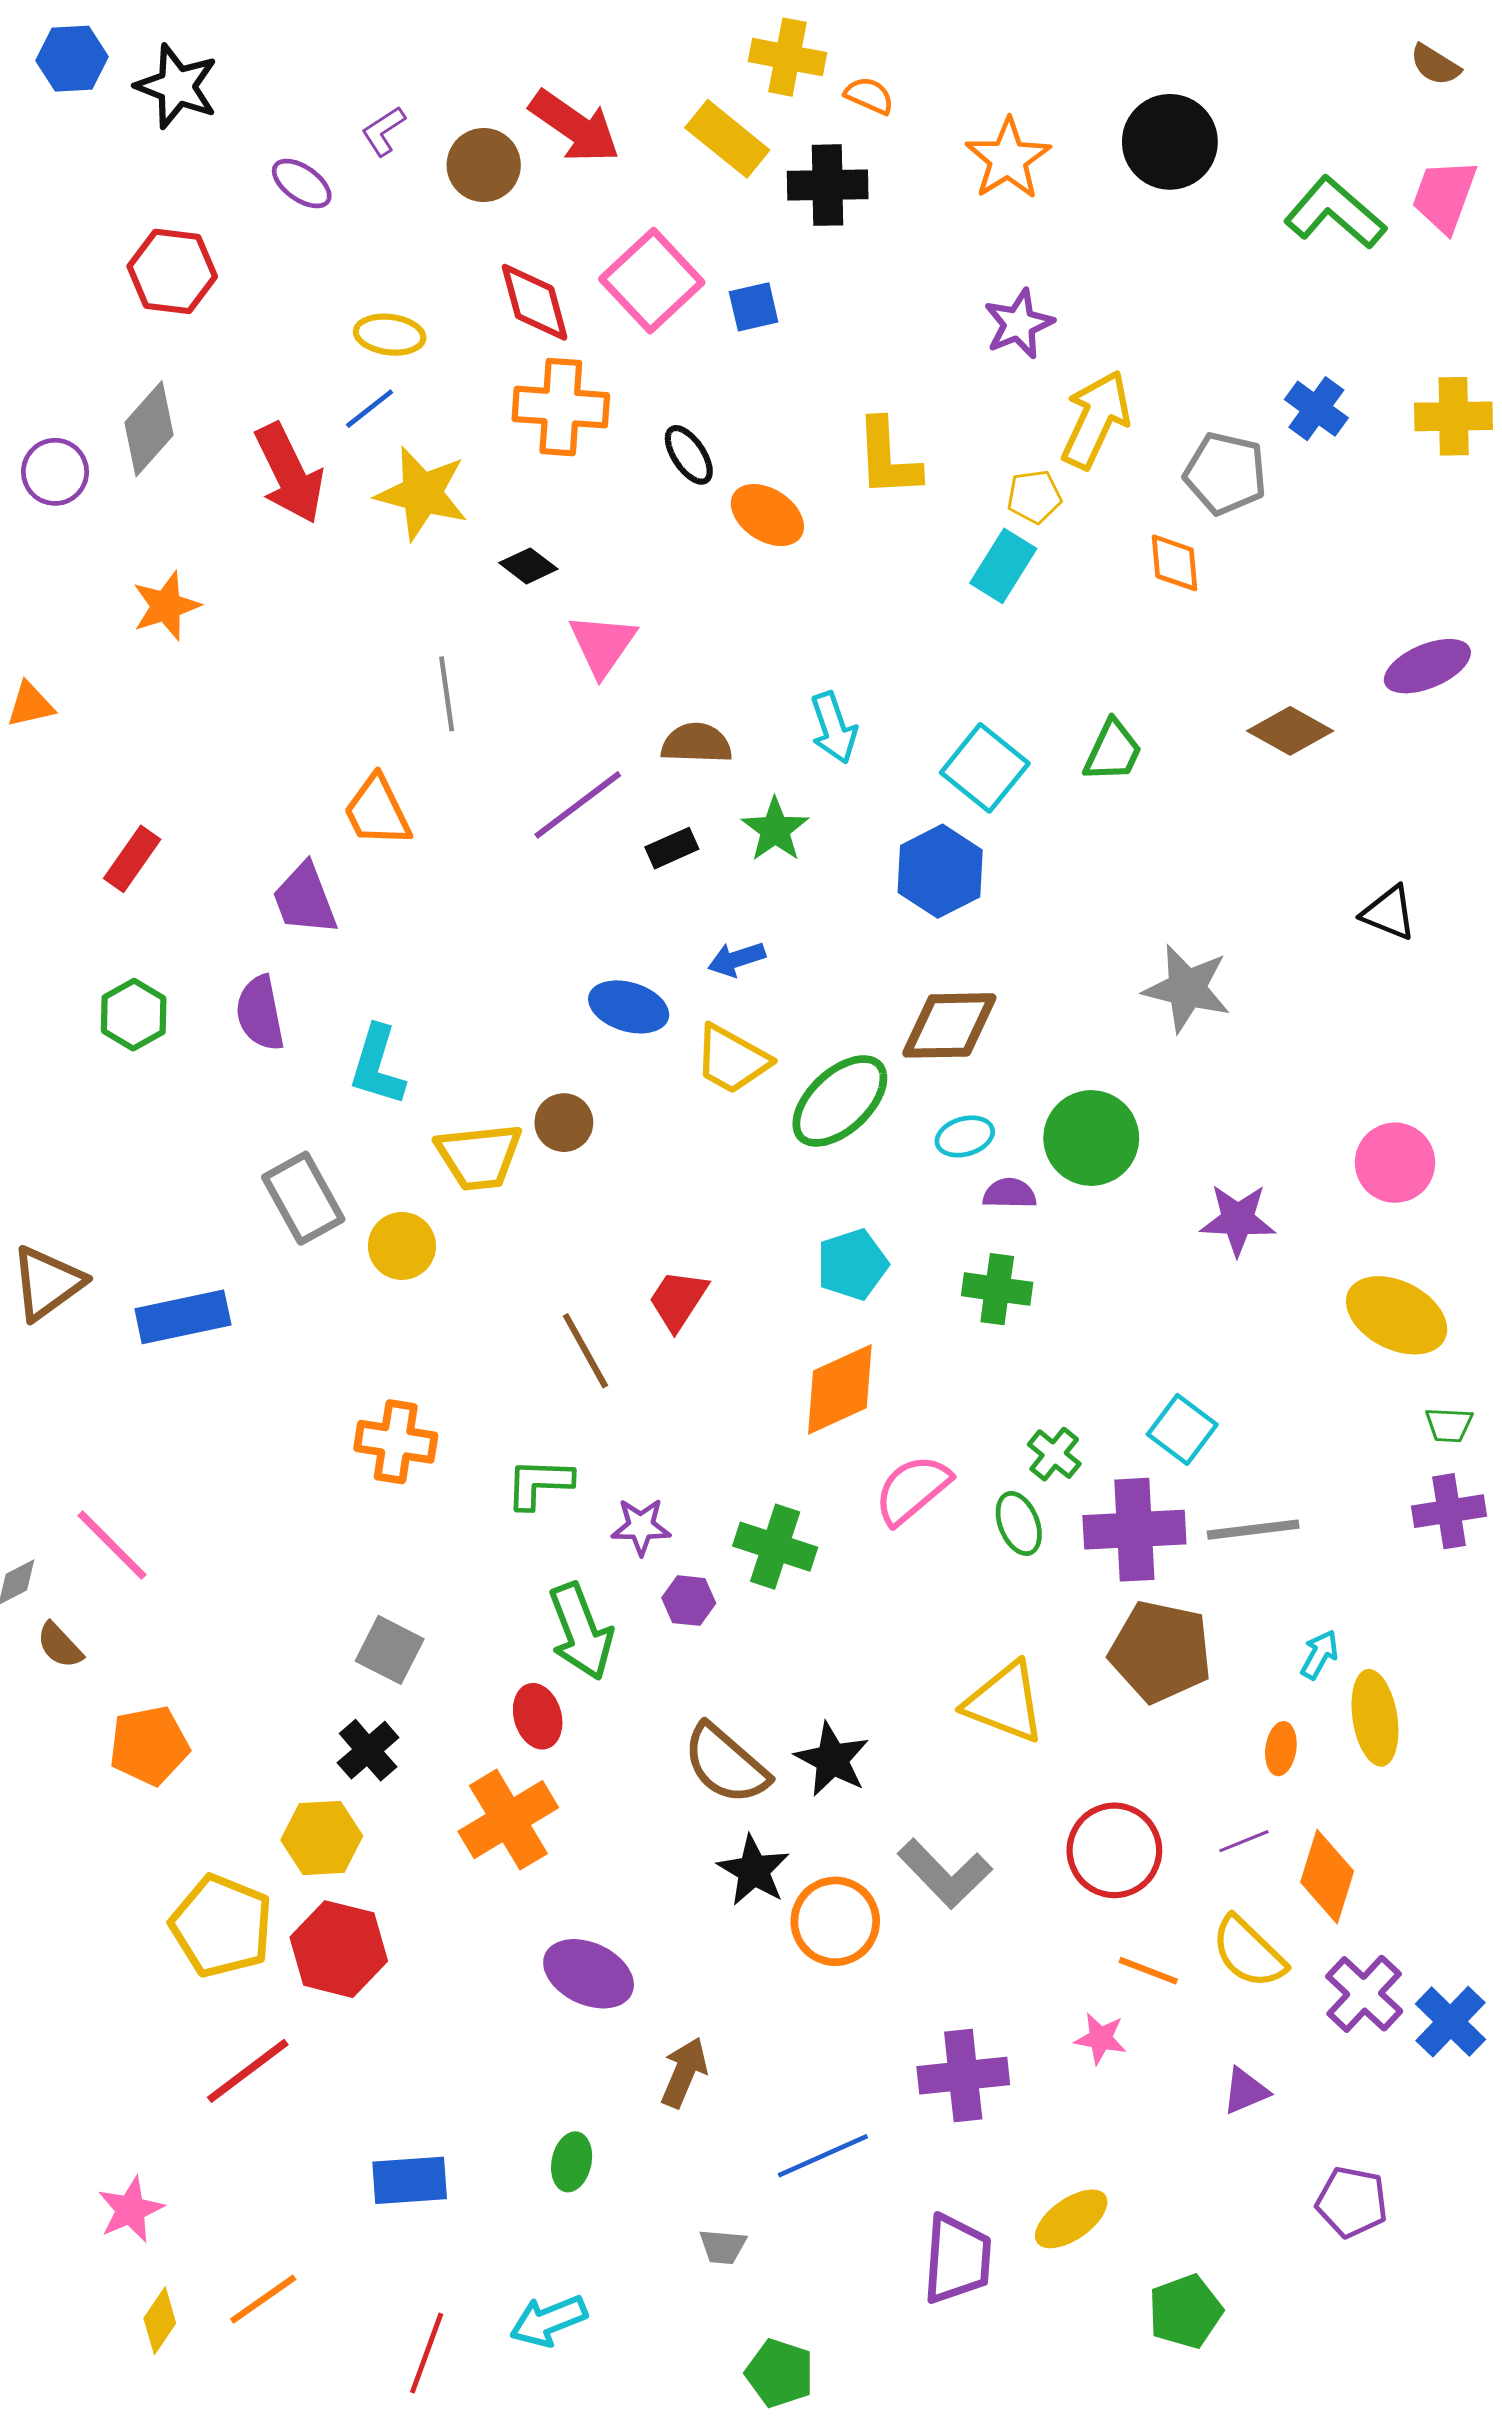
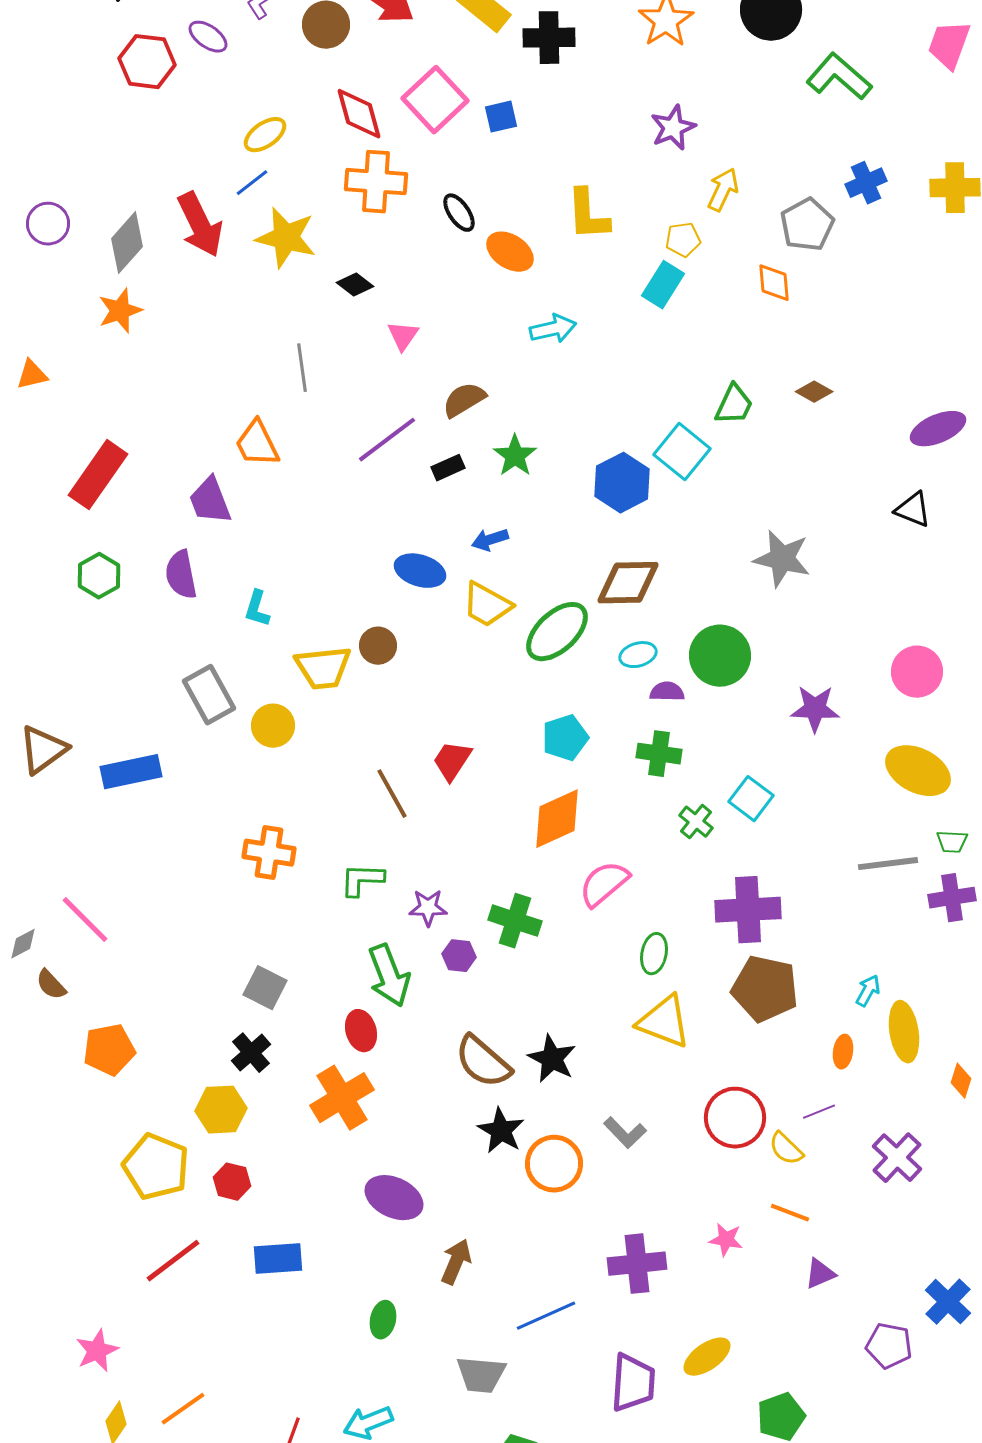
green L-shape: (1335, 213) -> (839, 77), moved
red hexagon: (172, 271) -> (147, 62), moved
yellow ellipse: (390, 335) -> (265, 135), turned -42
blue cross: (1316, 409) -> (866, 183), turned 30
yellow arrow: (1096, 419) -> (723, 190), size x0.7
gray diamond: (149, 429) -> (127, 243), moved
gray pentagon: (1225, 473) -> (807, 225), turned 30
pink triangle: (602, 645) -> (403, 336), size x0.7
purple ellipse: (1427, 666) -> (938, 429), moved
cyan arrow: (834, 728) -> (553, 329), moved, turned -84
brown diamond: (1290, 731) -> (814, 392), moved, size x0.7
brown semicircle: (696, 743) -> (464, 400), turned -33
cyan square: (985, 768) -> (682, 452), moved
red rectangle: (132, 859) -> (98, 475), size x1.6
cyan L-shape: (377, 1066) -> (257, 609), size x0.7
cyan square: (1182, 1429) -> (751, 799), moved
green cross: (1054, 1454) -> (696, 822), moved
green ellipse: (1019, 1523) -> (654, 954), moved, turned 33
gray line: (1253, 1530) -> (888, 864), moved
gray L-shape: (945, 1874) -> (625, 1133), size x0.7
orange diamond: (1327, 1877) -> (961, 1081), moved, size x0.6
red hexagon: (339, 1949) -> (232, 1182), size x0.6
yellow semicircle: (1249, 1952) -> (786, 1149), moved, size x0.7
orange line: (1148, 1971) -> (790, 1213), moved
purple cross: (1364, 1994) -> (897, 1158), moved
blue cross: (1451, 2022) -> (948, 1302), moved
blue rectangle: (410, 2180) -> (278, 1259), moved
gray trapezoid: (723, 2247) -> (481, 1375), size x1.6

